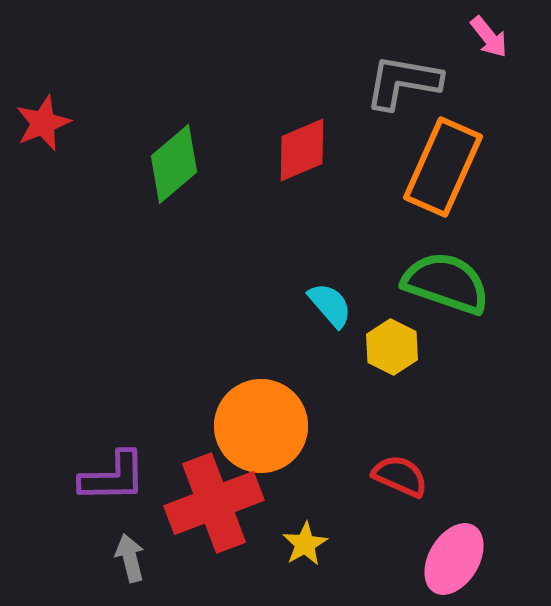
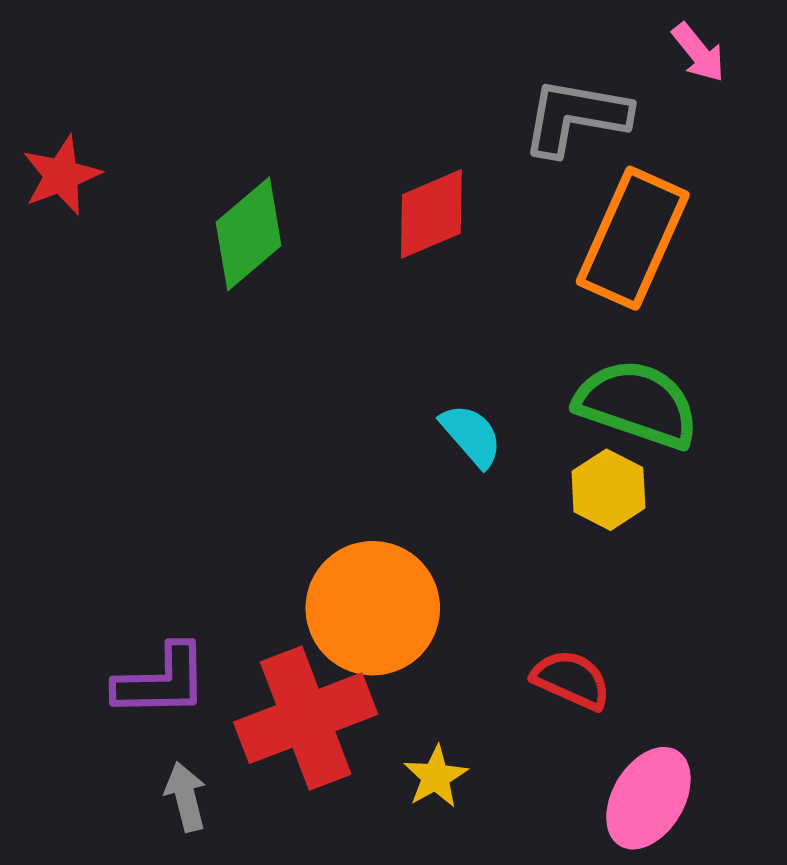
yellow hexagon: (392, 347) -> (608, 490), moved

